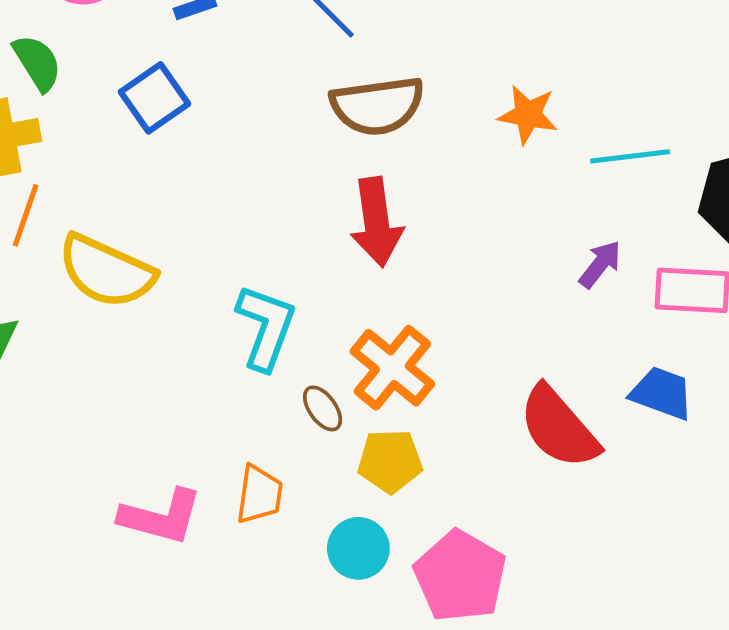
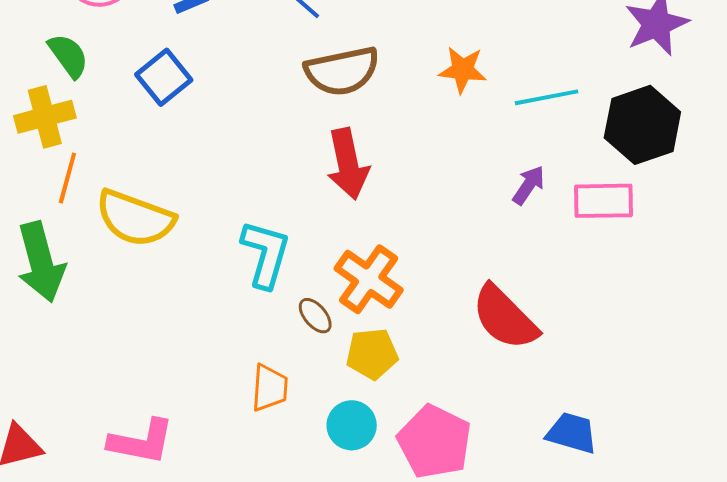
blue trapezoid: (662, 393) -> (572, 433), moved
pink L-shape: (161, 517) -> (141, 442), moved

